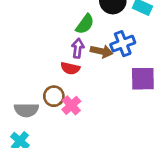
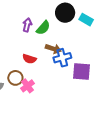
blue cross: (123, 44) -> (62, 58), moved
purple arrow: (78, 48) -> (27, 25), moved

